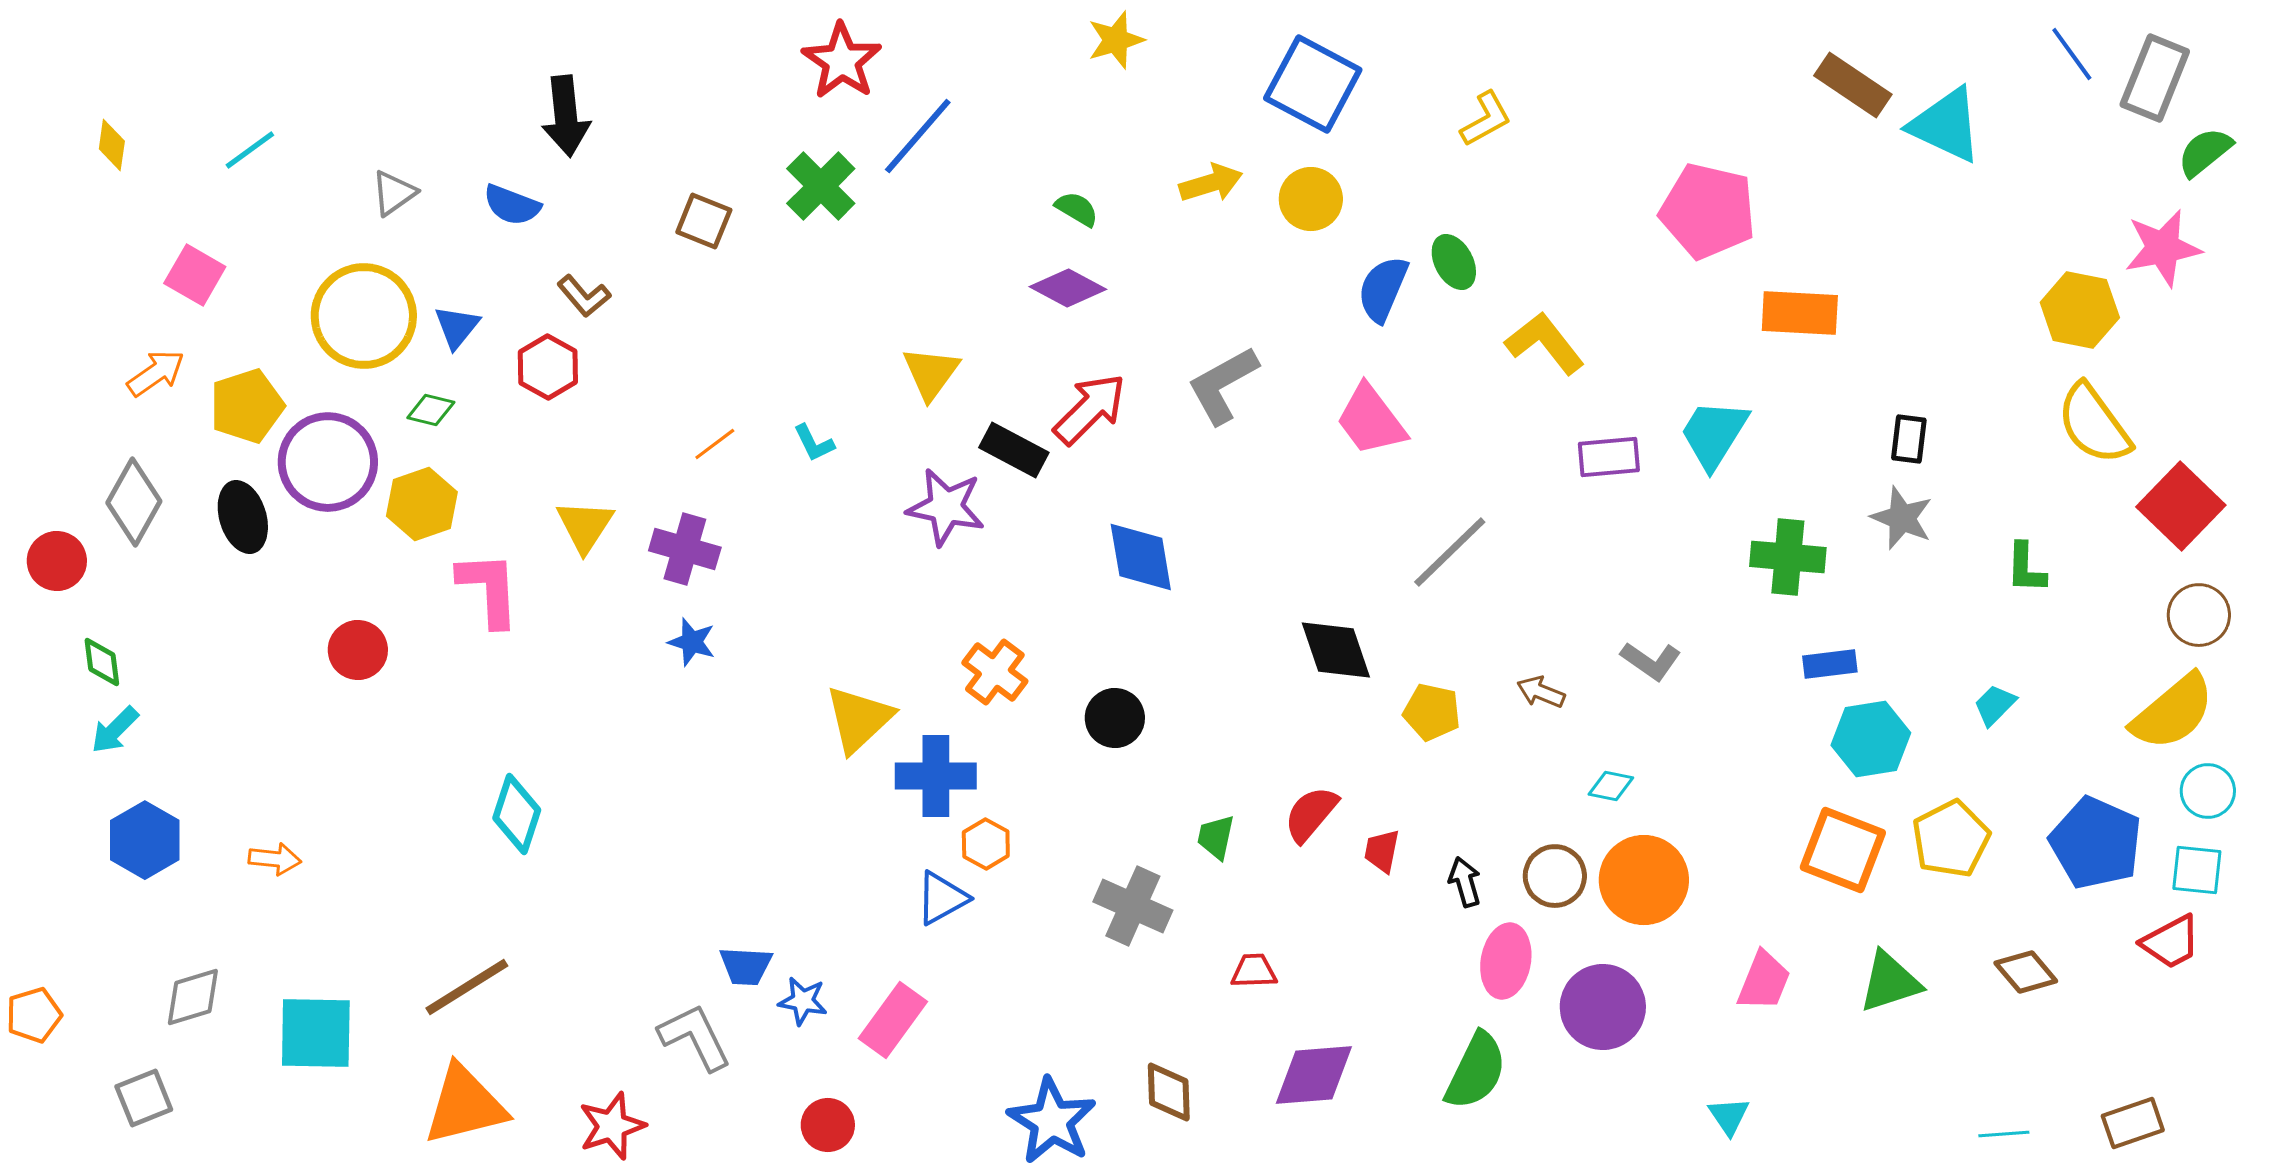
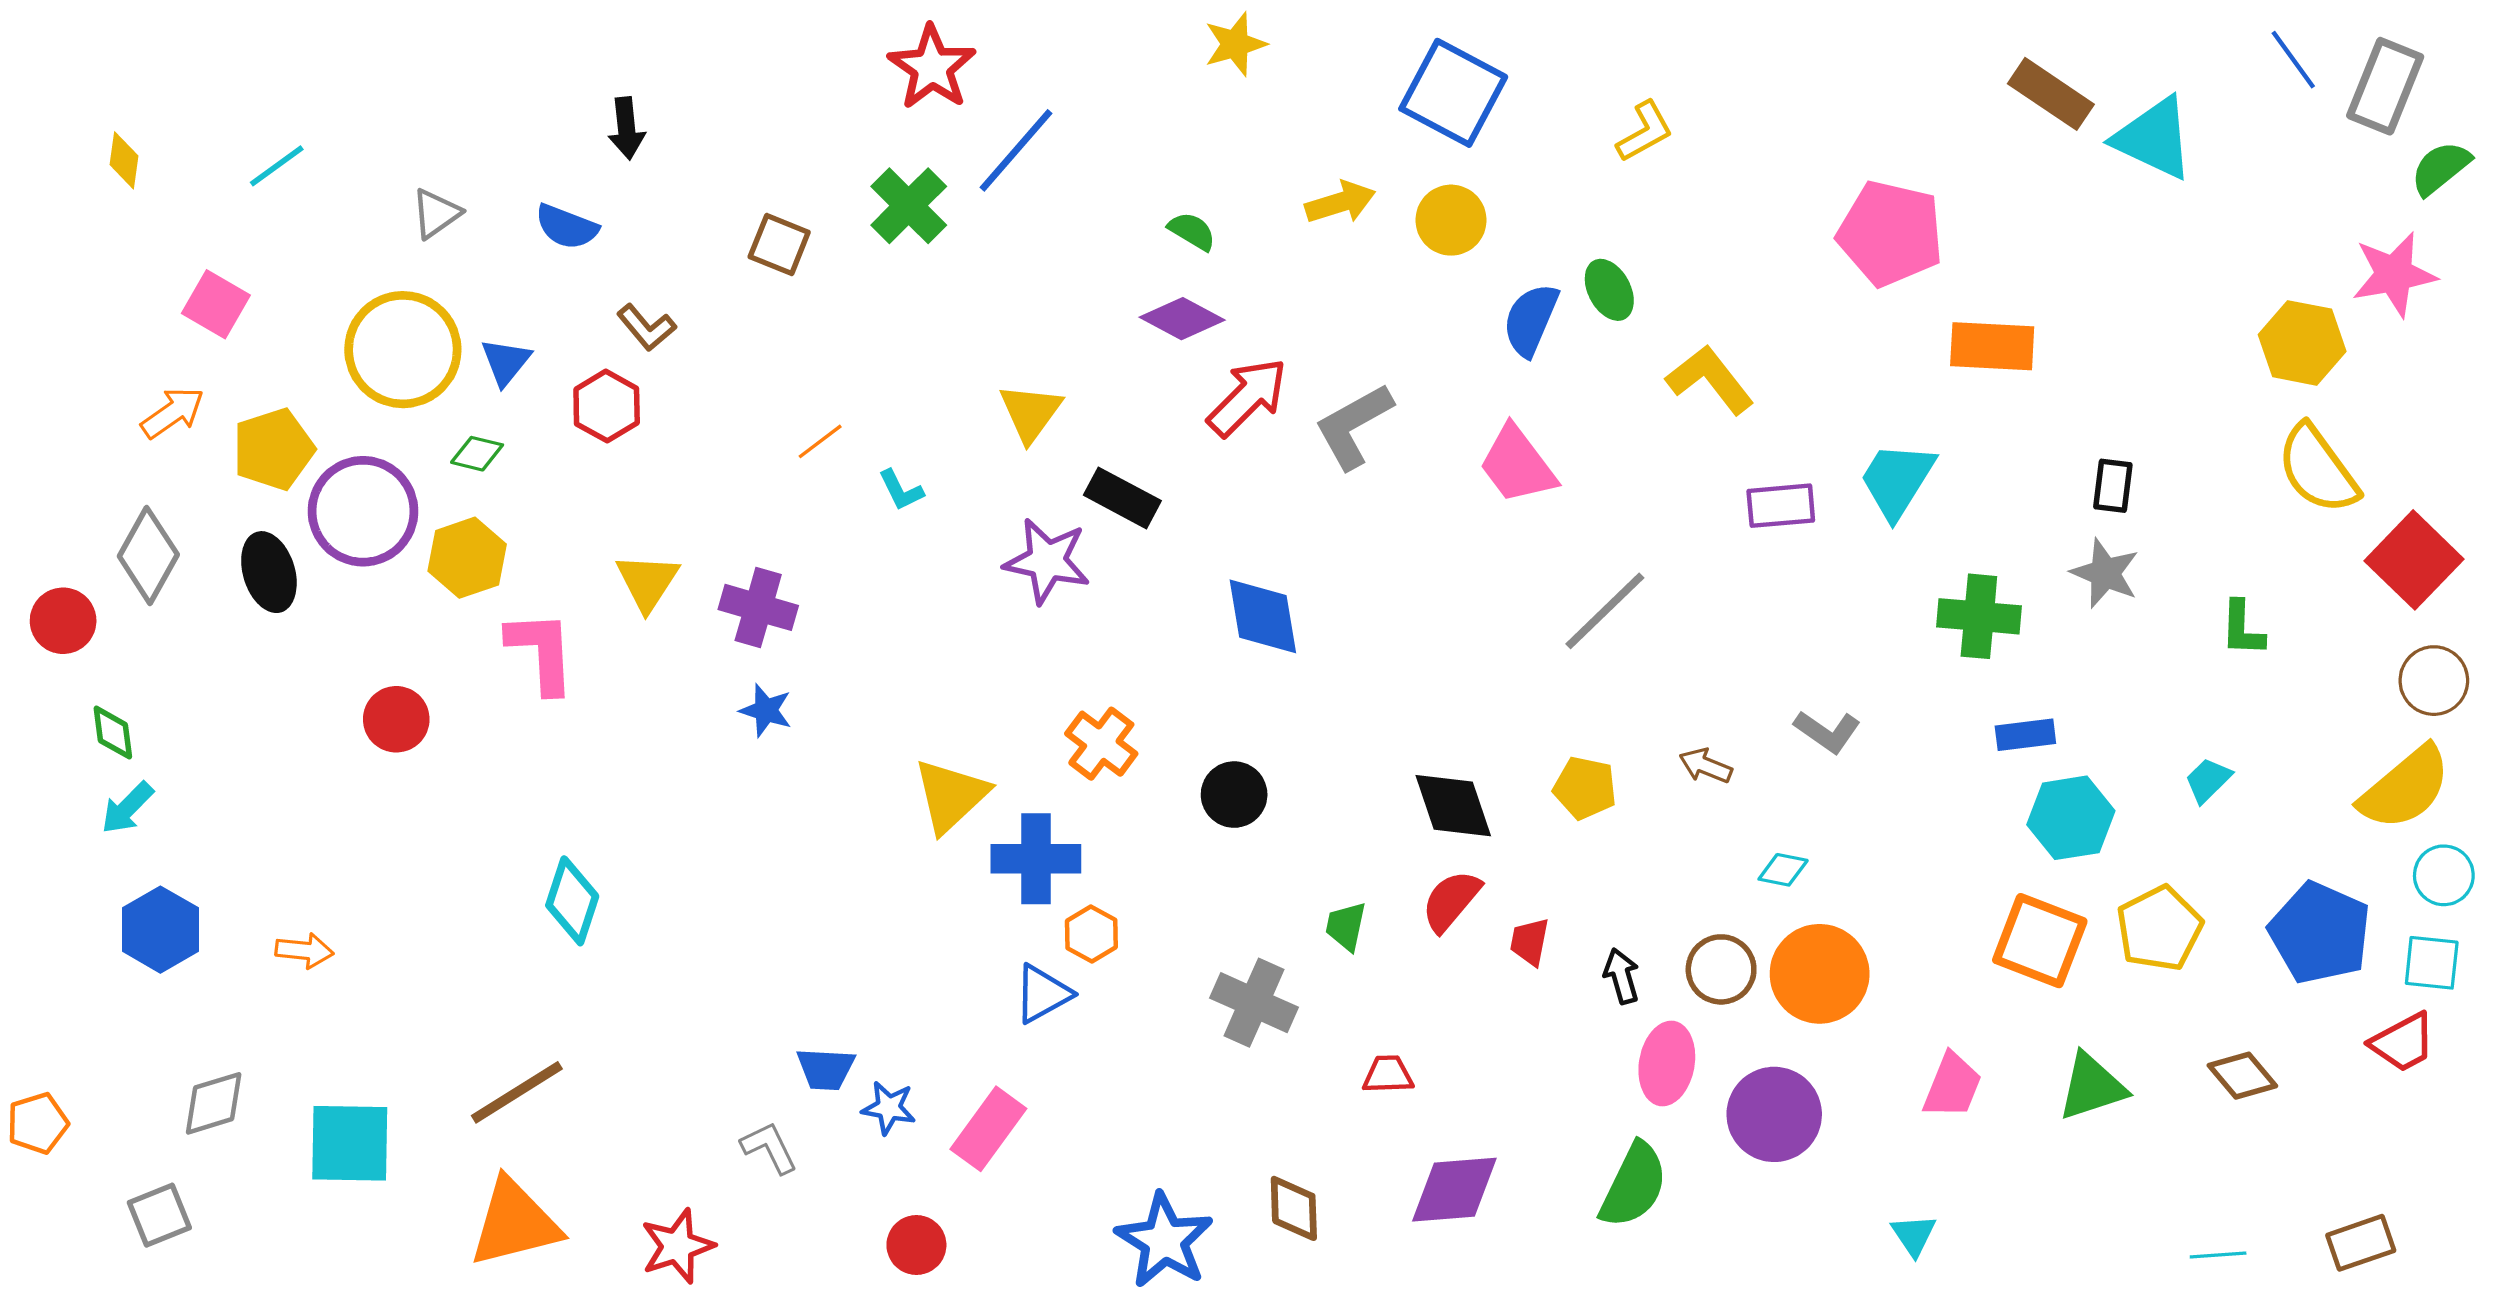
black arrow: (566, 116) -> (626, 128), size x0.7
red arrow: (1090, 409) -> (1247, 397), moved
orange line: (715, 444) -> (820, 441), moved
black diamond: (1336, 650) -> (1453, 806), moved
gray L-shape: (695, 1037) -> (769, 1148), size x0.7

